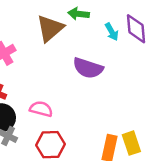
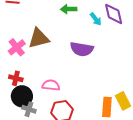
brown triangle: (50, 28) -> (39, 38), moved, turned 35

